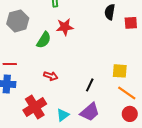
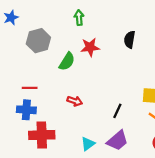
black semicircle: (110, 12) -> (130, 40), moved
red cross: (35, 107) -> (42, 135), moved, turned 30

